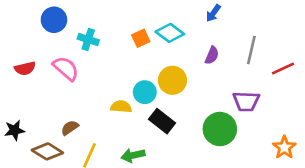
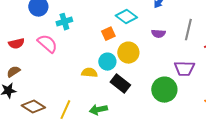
orange square: (141, 38) -> (108, 34), moved
cyan cross: (88, 39) -> (64, 22), turned -35
purple semicircle: (212, 55) -> (158, 34), turned 72
brown semicircle: (70, 128) -> (13, 72), moved

